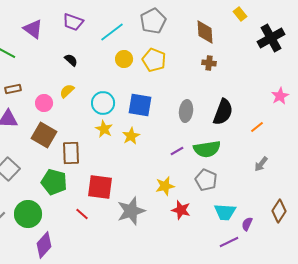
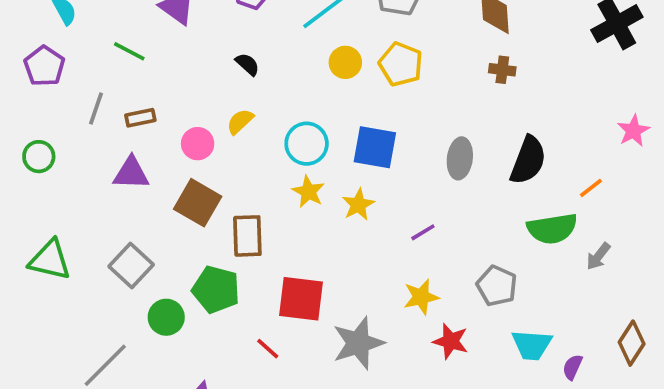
green semicircle: (207, 149) -> (552, 229), moved
purple line: (177, 151) -> (423, 232), moved
green circle: (28, 214) -> (166, 317), moved, size x0.7

